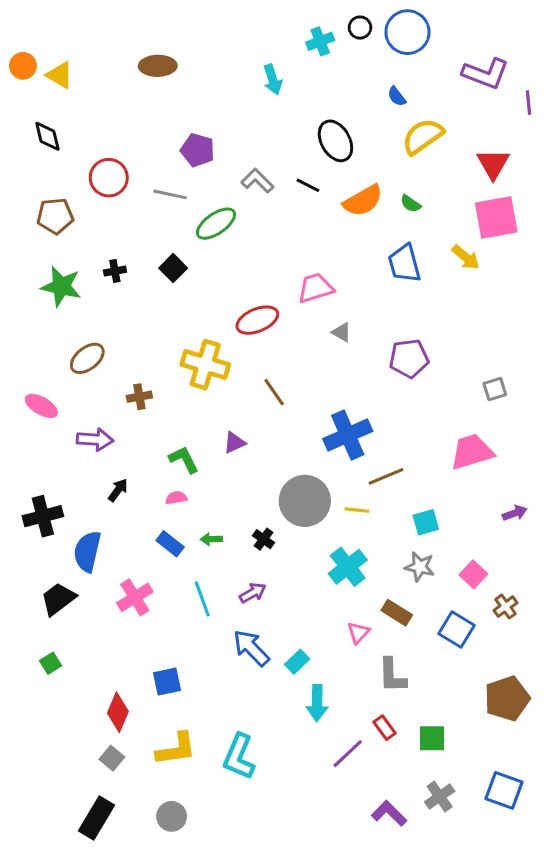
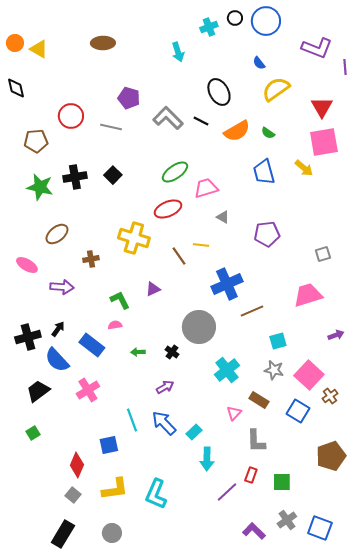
black diamond: (47, 136) -> (16, 88), moved
gray L-shape: (257, 181) -> (168, 118), size x1.4
green ellipse: (216, 224) -> (175, 172), moved
black cross: (115, 271) -> (75, 177), size x1.6
black arrow: (118, 490) -> (58, 329), moved
yellow line: (357, 510) -> (201, 245), moved
blue rectangle: (170, 544) -> (92, 345), moved, size x1.4
blue semicircle: (87, 551) -> (57, 360), turned -56
pink square: (473, 574) -> (309, 375), size x1.6
cyan line: (202, 599) -> (132, 420), moved
red rectangle: (384, 728) -> (251, 475), turned 56
blue square: (504, 790) -> (320, 528), moved

